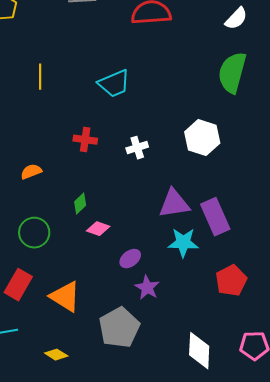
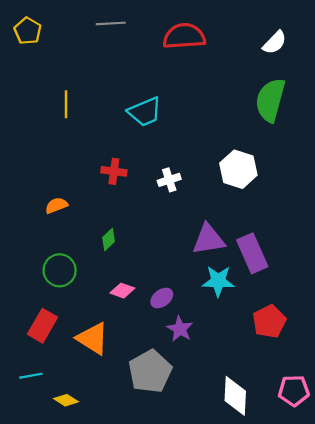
pink diamond: (98, 229) -> (122, 291), moved
yellow diamond: (56, 355) -> (66, 400), moved

